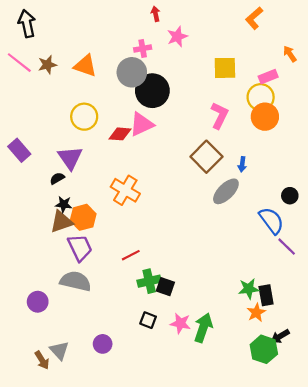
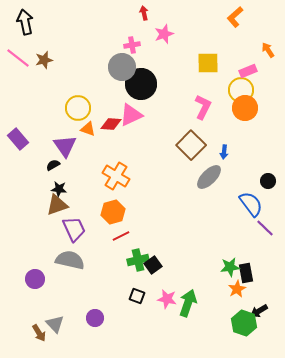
orange triangle: (85, 66) -> (88, 129), moved, size x0.7
orange hexagon: (83, 217) -> (113, 212), moved
black square: (165, 287) -> (153, 265), turned 36

